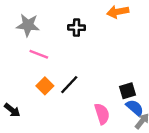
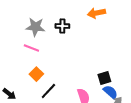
gray star: (28, 25) -> (35, 27), moved
black line: (69, 85) -> (48, 91), moved

